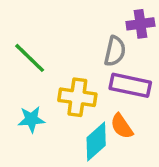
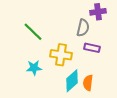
purple rectangle: (130, 85) -> (92, 48), size x0.7
orange semicircle: (122, 126) -> (88, 83), moved, turned 42

